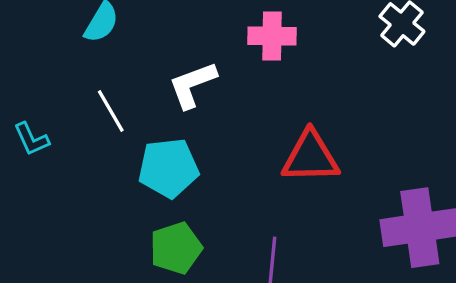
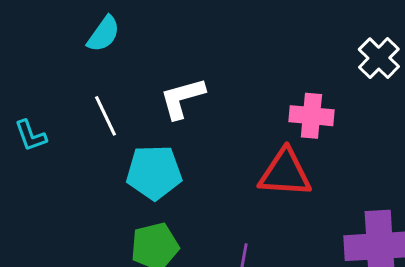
pink cross: (272, 36) -> (311, 116), moved

